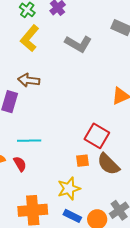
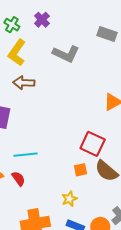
brown arrow: (29, 80) -> (24, 83), moved
yellow star: (69, 189) -> (69, 199), size x0.7

